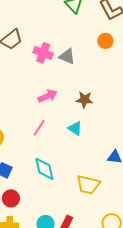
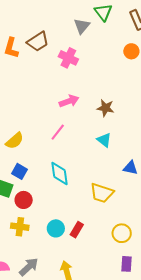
gray triangle: (67, 56) -> (82, 26), moved, turned 42
cyan triangle: (75, 128) -> (104, 140), moved

